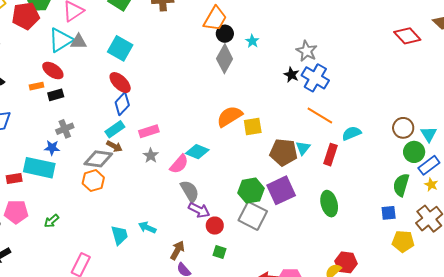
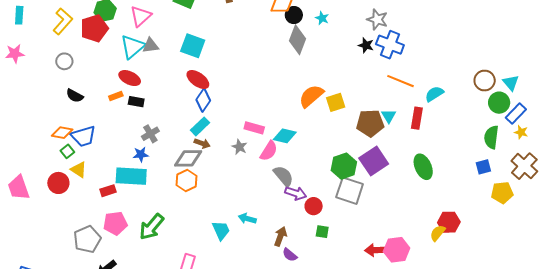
black rectangle: (56, 95) -> (136, 102), turned 35
pink rectangle: (149, 131) -> (254, 128), moved, turned 42
green arrow: (52, 221) -> (152, 227), size x1.8

